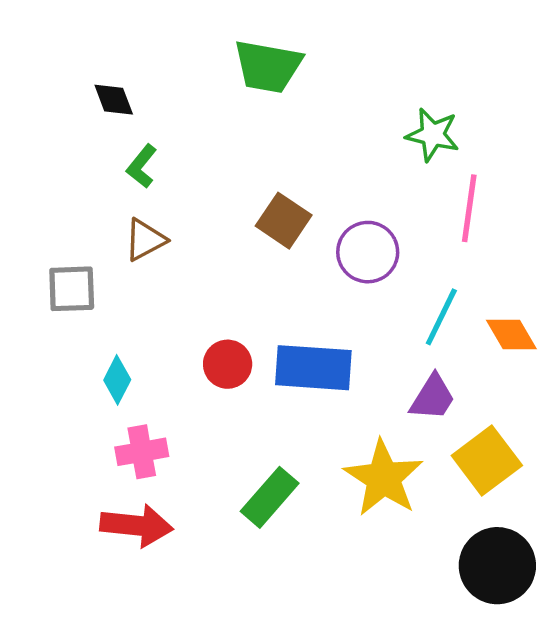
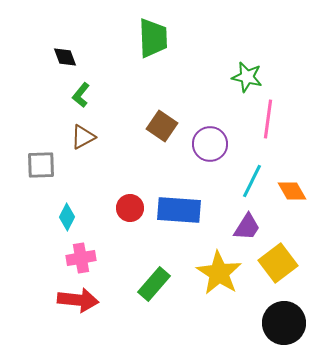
green trapezoid: (268, 66) -> (153, 38), turned -102

